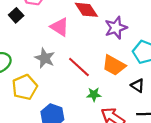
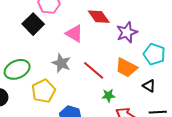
black square: (16, 15) -> (33, 24), size x1.5

